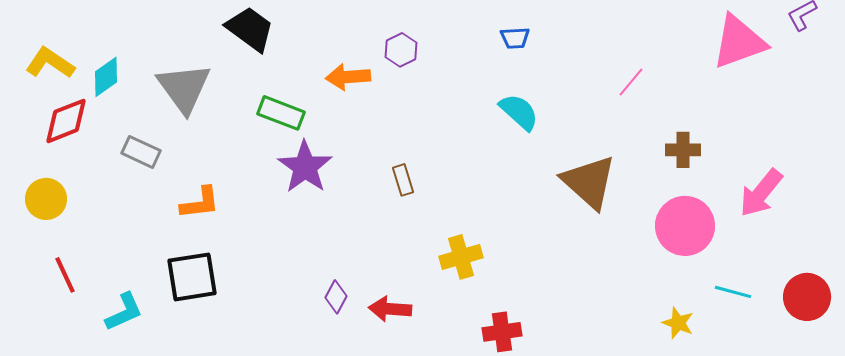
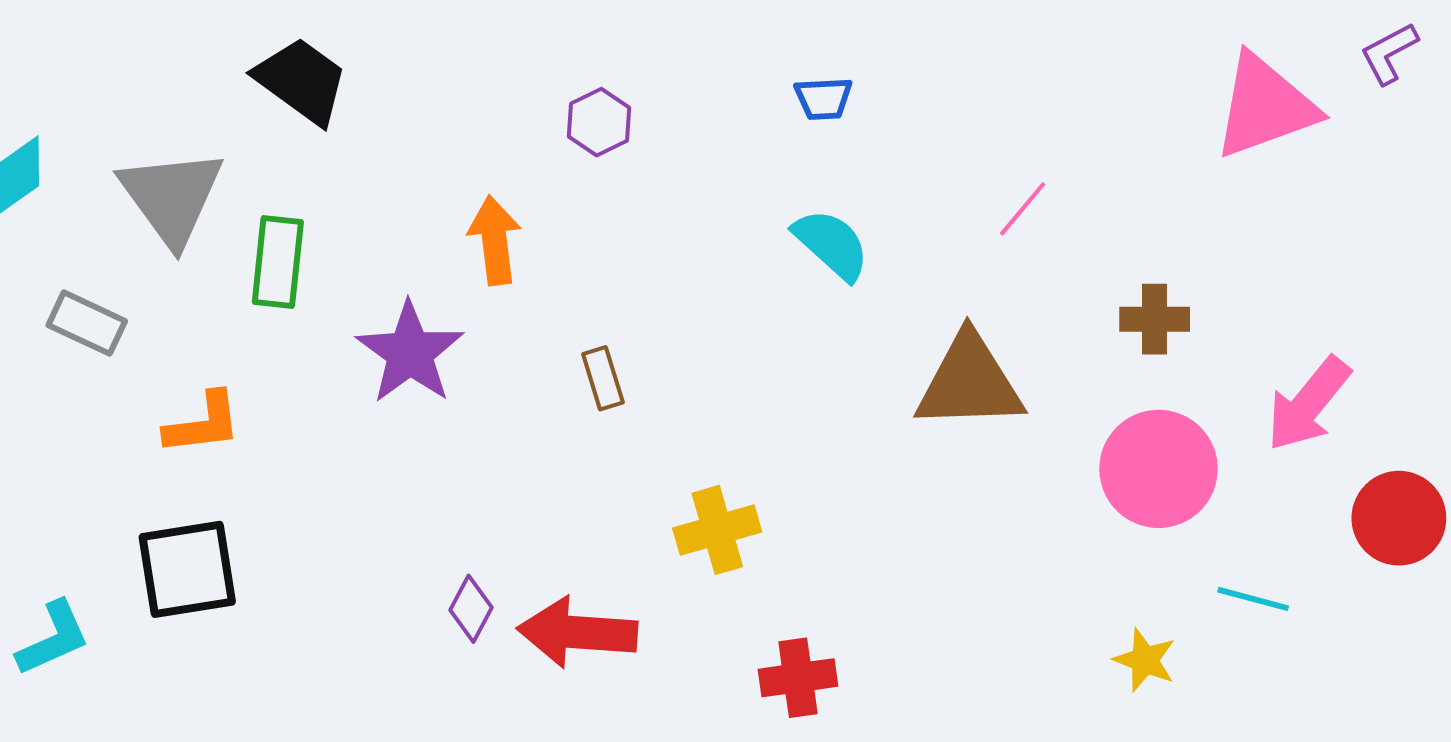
orange arrow: (348, 77) -> (495, 240), moved, turned 87
pink line: (631, 82) -> (1023, 209), moved
green rectangle: (281, 113) -> (278, 262), moved, turned 75
brown triangle: (589, 182) -> (969, 382), turned -44
red circle: (807, 297) -> (1399, 518), moved
red arrow: (390, 309) -> (577, 632), size x1.4

